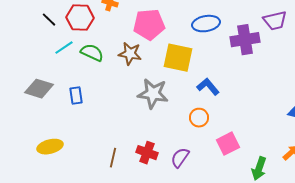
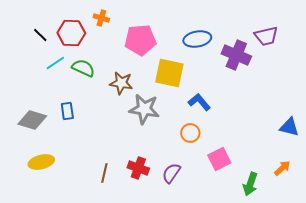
purple cross: (245, 40) -> (236, 55), turned 32
brown star: (130, 54) -> (121, 83), moved
gray diamond: (39, 89) -> (32, 120), moved

